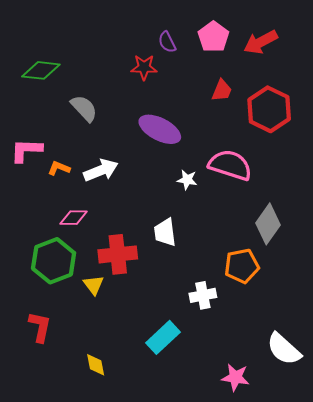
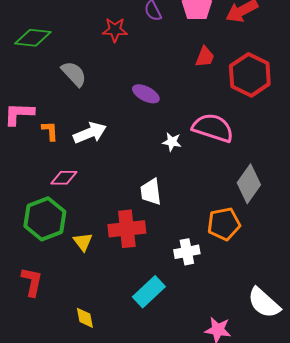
red star: (144, 67) -> (115, 30), moved
purple ellipse: (160, 129) -> (146, 94), size x0.7
orange L-shape: (59, 168) -> (50, 131), turned 65
red cross: (118, 254) -> (127, 229), moved

